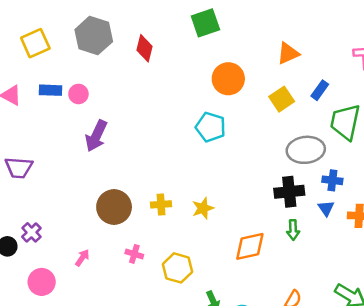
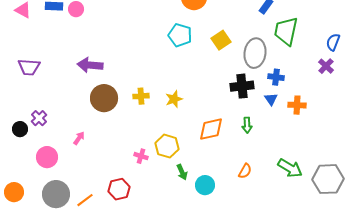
yellow square: (282, 99) -> (221, 40), moved
purple arrow: (96, 136) -> (90, 65), moved, turned 70
gray ellipse: (306, 150) -> (255, 53), turned -76
green arrow: (293, 230) -> (247, 125), moved
pink cross: (134, 254) -> (141, 156), moved
yellow hexagon: (178, 268) -> (167, 146), moved

